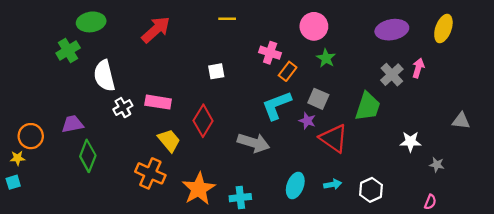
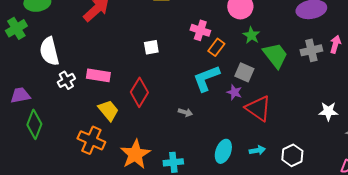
gray cross: (392, 75) -> (311, 50), turned 30
green trapezoid: (368, 106) -> (275, 55), moved, turned -56
gray arrow: (254, 143) -> (185, 112), size x0.5

